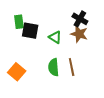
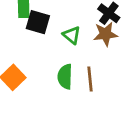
brown star: (79, 34) -> (105, 34), turned -30

